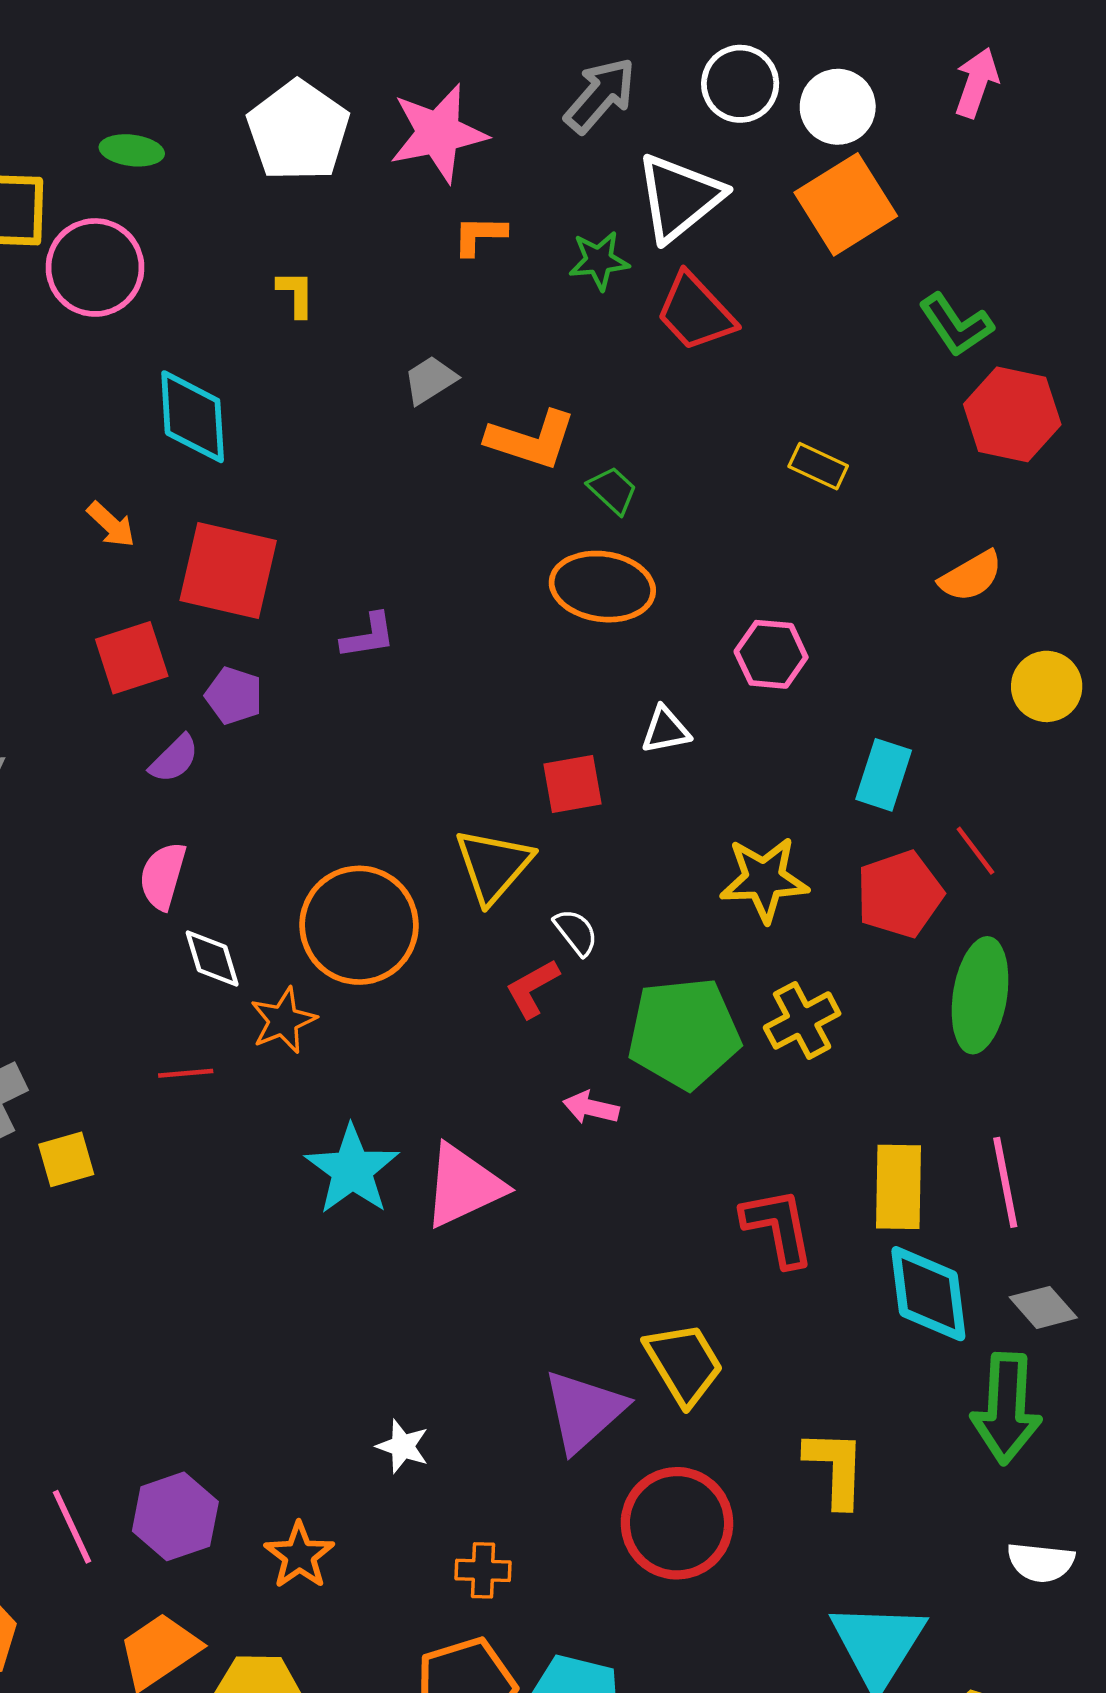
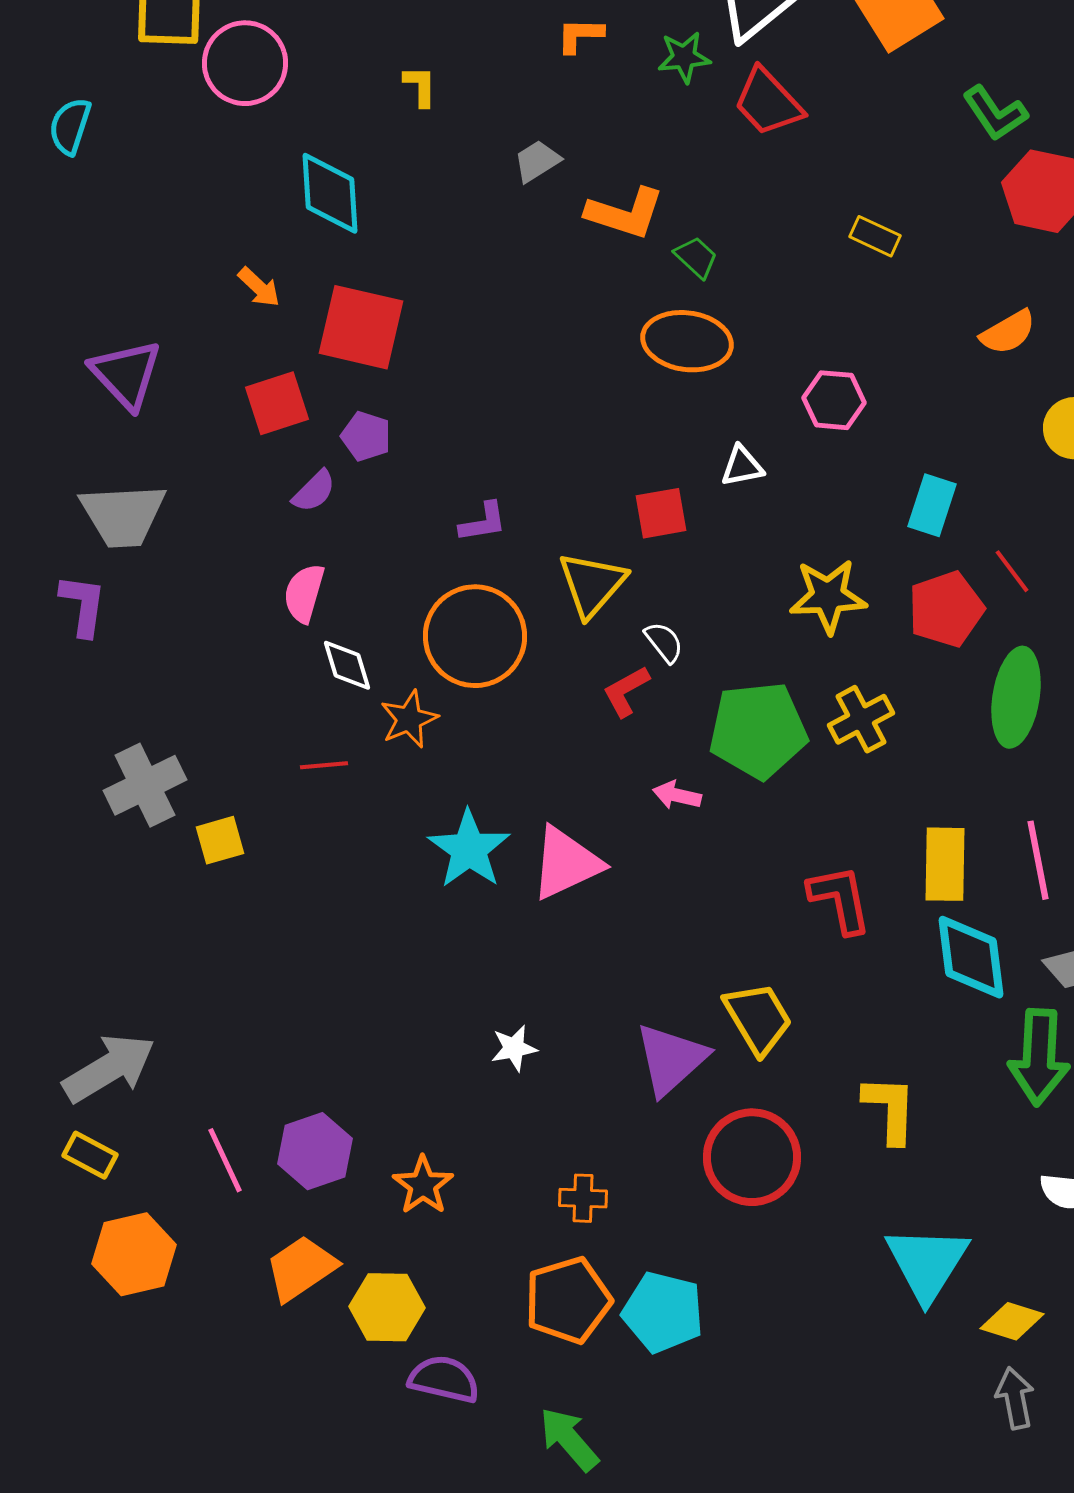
purple L-shape: (368, 636) -> (483, 522), moved
white star: (403, 1446) -> (514, 1048), moved, turned -30

